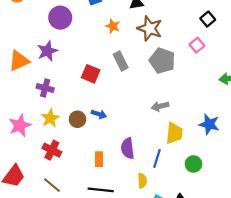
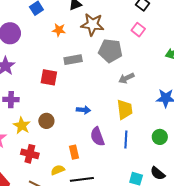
gray rectangle: (121, 61) -> (73, 60), turned -60
gray arrow: (160, 106) -> (126, 78), moved
blue arrow: (99, 114) -> (83, 110), moved
yellow trapezoid: (174, 133) -> (125, 110), moved
yellow semicircle: (142, 181) -> (58, 170), moved, turned -96

